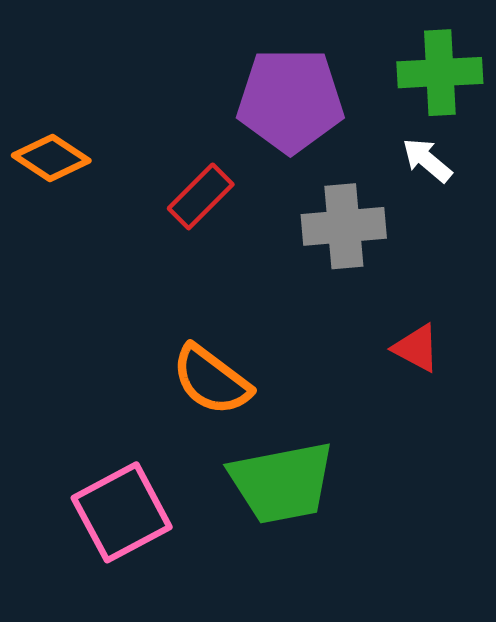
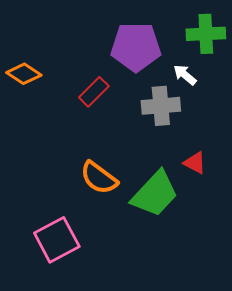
white arrow: (427, 160) -> (185, 75), moved
green trapezoid: (282, 483) -> (155, 194), moved, turned -36

